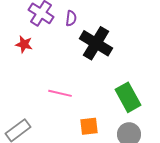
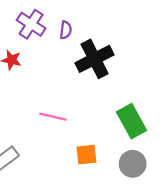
black cross: (96, 43) -> (95, 59), turned 32

